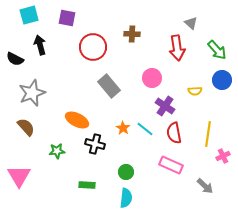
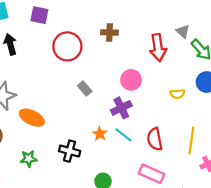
gray triangle: (191, 23) -> (183, 31), moved
gray rectangle: (109, 86) -> (85, 88), size x0.6
purple cross: (165, 106) -> (121, 108), moved, turned 30
orange ellipse: (77, 120) -> (32, 118), moved

